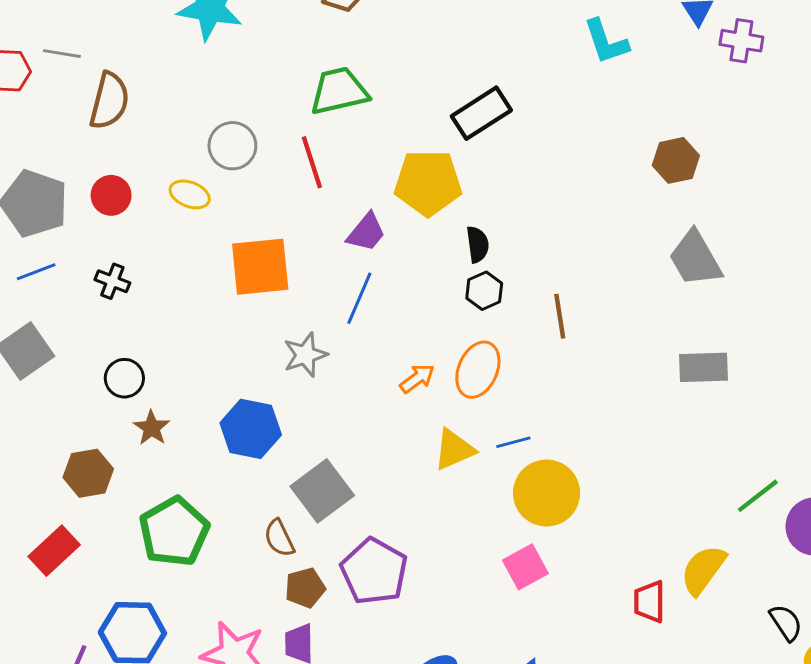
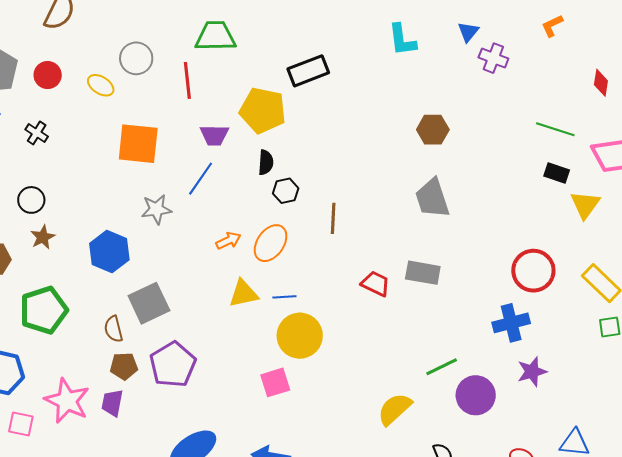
purple trapezoid: (366, 232) -> (214, 135), turned 40
black semicircle: (478, 244) -> (266, 162), moved
red trapezoid: (649, 602) -> (376, 284), moved, turned 104

